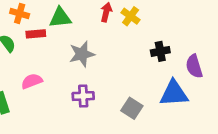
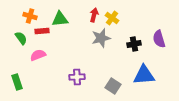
gray star: (82, 54) -> (101, 38), moved
purple semicircle: (194, 66) -> (159, 39), moved
pink semicircle: (32, 81) -> (38, 55), moved

